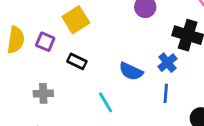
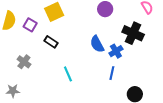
blue semicircle: (131, 71) -> (97, 44), moved, turned 30
gray cross: (43, 93) -> (24, 62), turned 32

